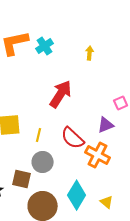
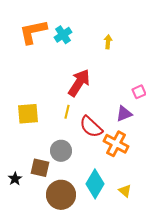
yellow line: (39, 135) -> (67, 112), moved

